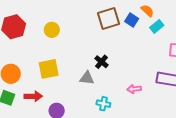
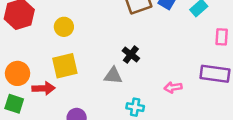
yellow circle: (52, 30) -> (64, 27), moved
red arrow: (33, 96) -> (43, 88), moved

